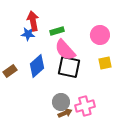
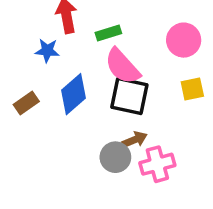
blue star: (28, 34) -> (47, 51), moved
brown arrow: (65, 113) -> (135, 140), moved

